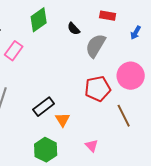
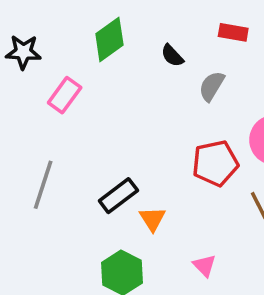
gray semicircle: (96, 46) -> (212, 86), size x0.7

